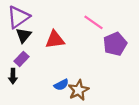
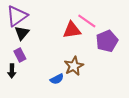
red triangle: (55, 40) -> (72, 30), moved
purple rectangle: (22, 59) -> (20, 55), turned -72
brown star: (78, 90) -> (74, 66), moved

